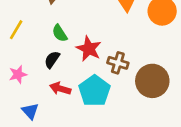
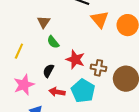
green semicircle: (60, 33) -> (53, 42), moved
pink star: (18, 74) -> (24, 85), size x1.5

